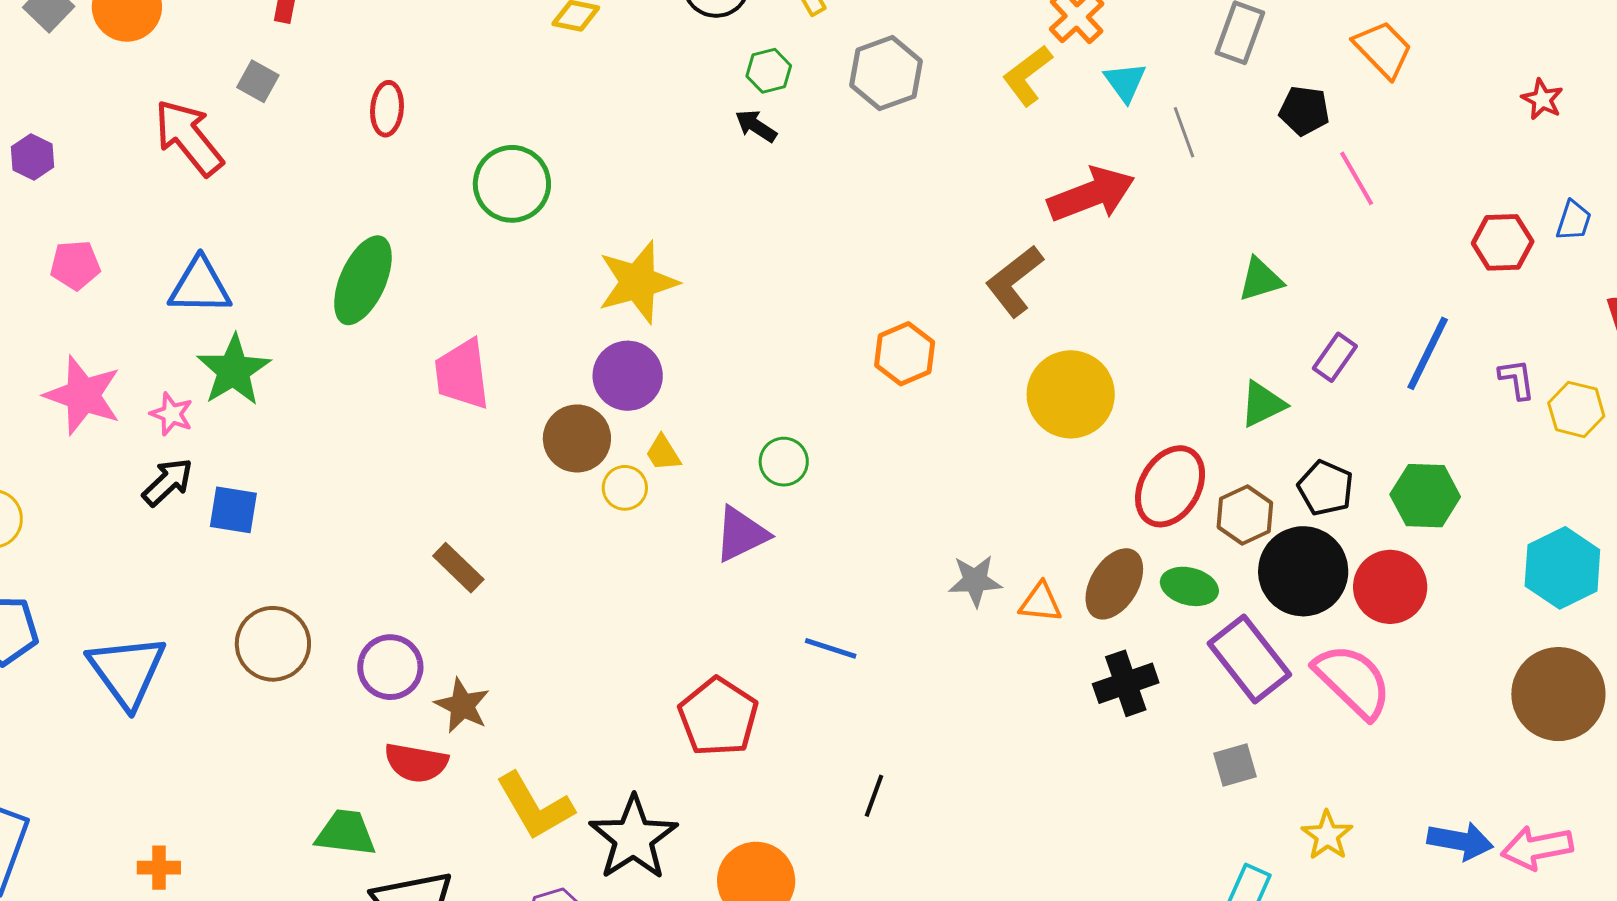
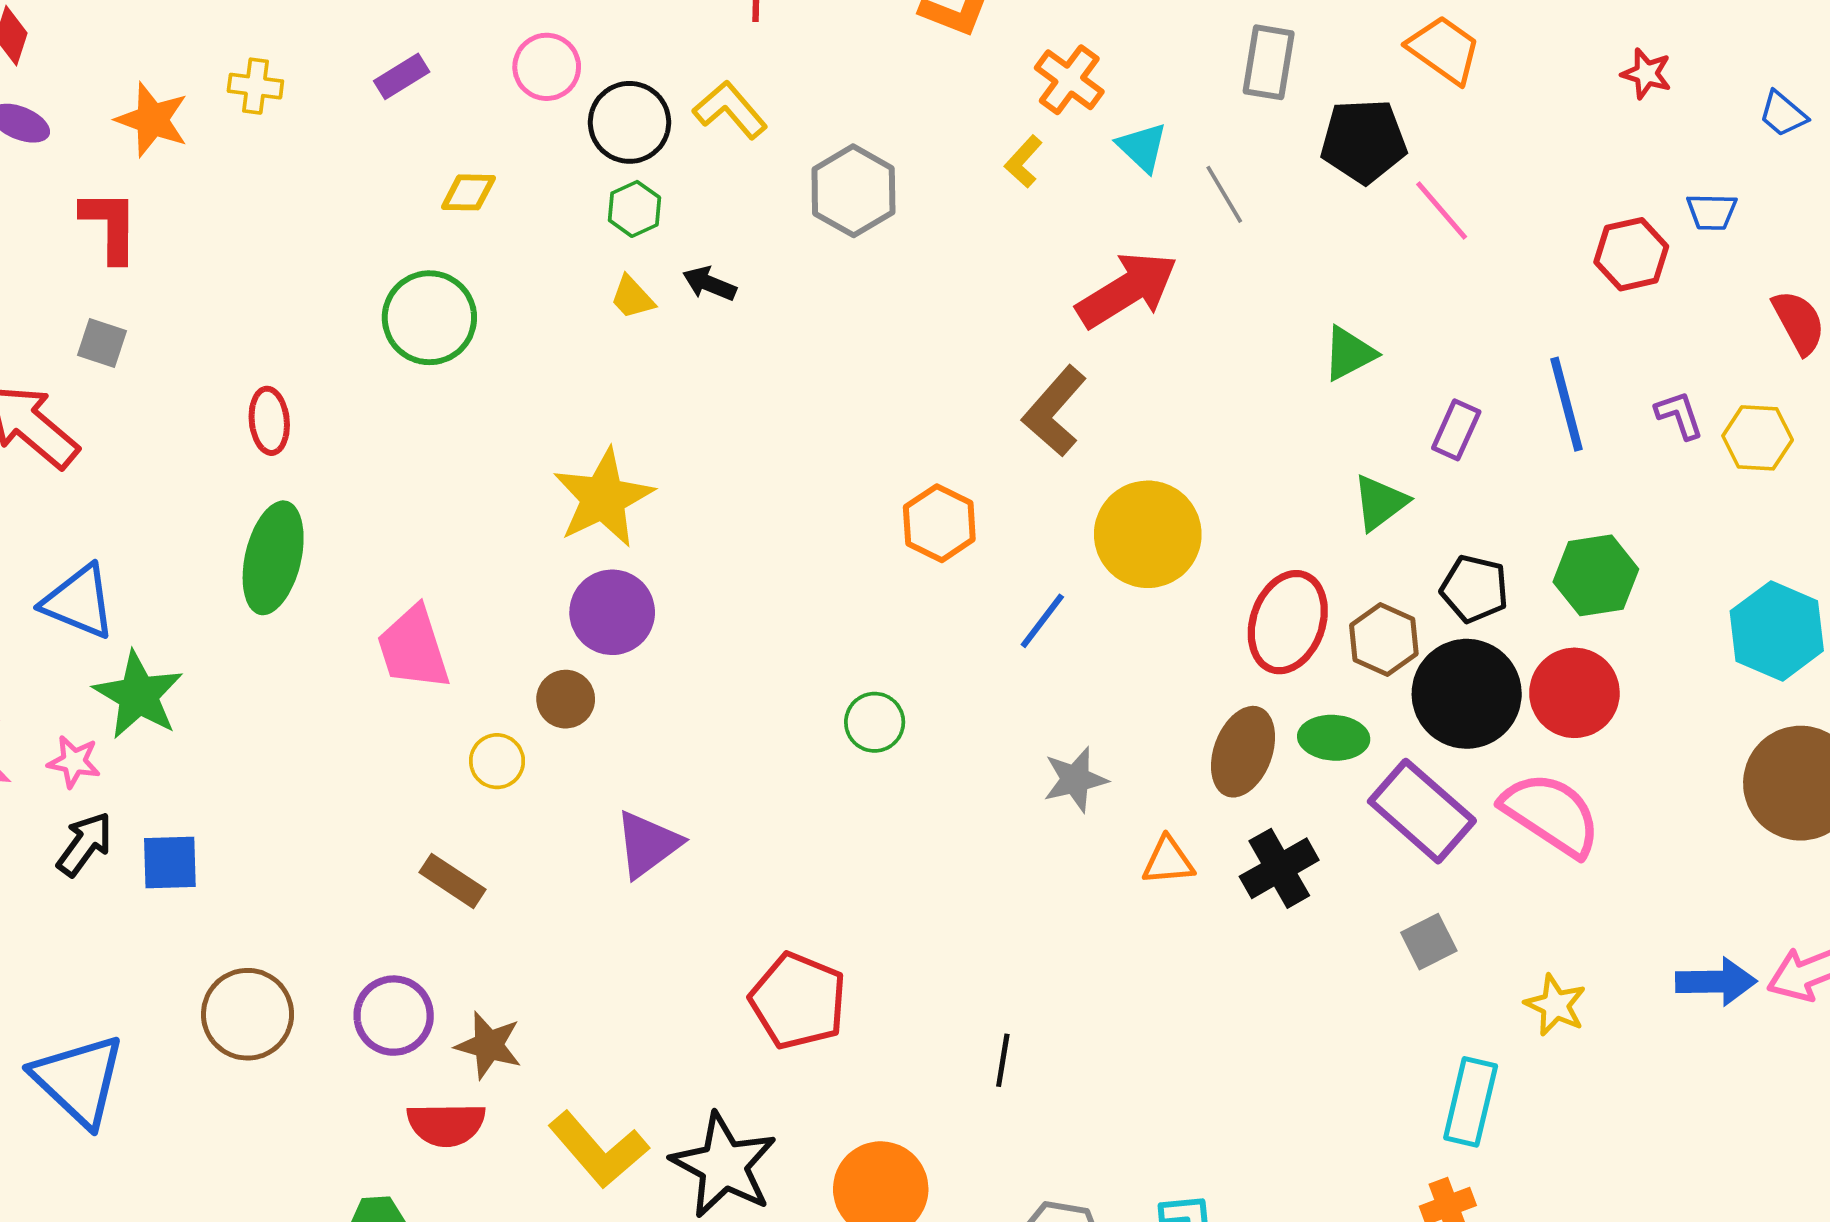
green hexagon: (769, 71) -> (634, 209), moved
yellow L-shape: (1027, 75) -> (1023, 162), size x0.7
red ellipse: (387, 109) -> (269, 421), moved
black pentagon: (1304, 111) -> (1364, 141), size x1.4
green circle: (512, 184) -> (429, 318), moved
blue trapezoid: (1574, 221) -> (1712, 212), turned 84
blue triangle: (200, 286) -> (79, 602), turned 32
blue line: (1428, 353) -> (1567, 404), turned -30
brown circle: (577, 438) -> (566, 699), size x0.7
yellow trapezoid: (663, 453) -> (632, 298), moved
green circle: (784, 462) -> (875, 722), moved
yellow circle: (625, 488) -> (497, 761), moved
purple triangle: (741, 534) -> (648, 844), moved
orange triangle: (1040, 603) -> (1168, 861), moved
blue line: (831, 648) -> (1042, 621), moved, turned -60

